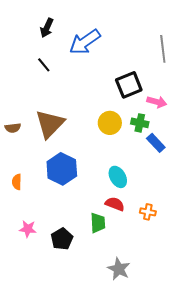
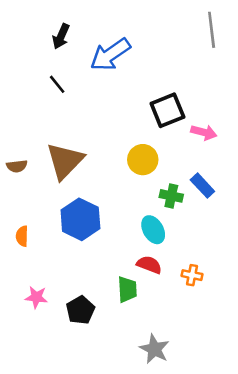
gray line: (163, 49) -> (212, 30), moved
green cross: (140, 123) -> (171, 196), moved

